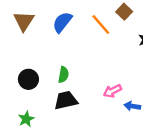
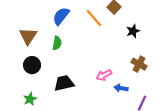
brown triangle: (24, 21) -> (28, 36), moved
green semicircle: (63, 75) -> (57, 43), moved

